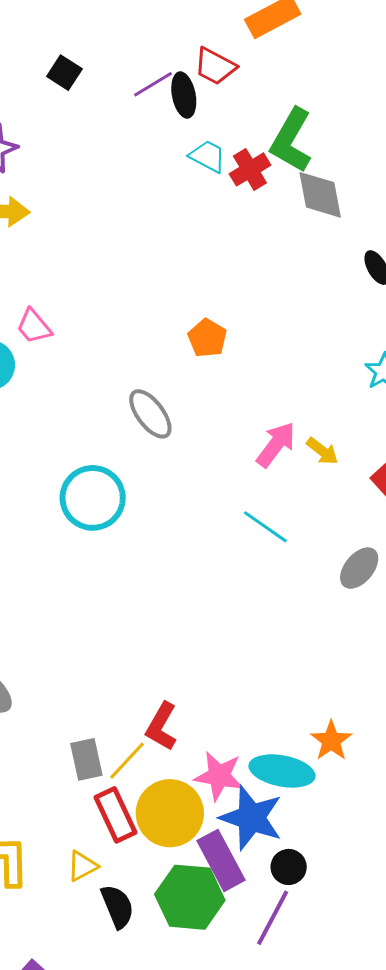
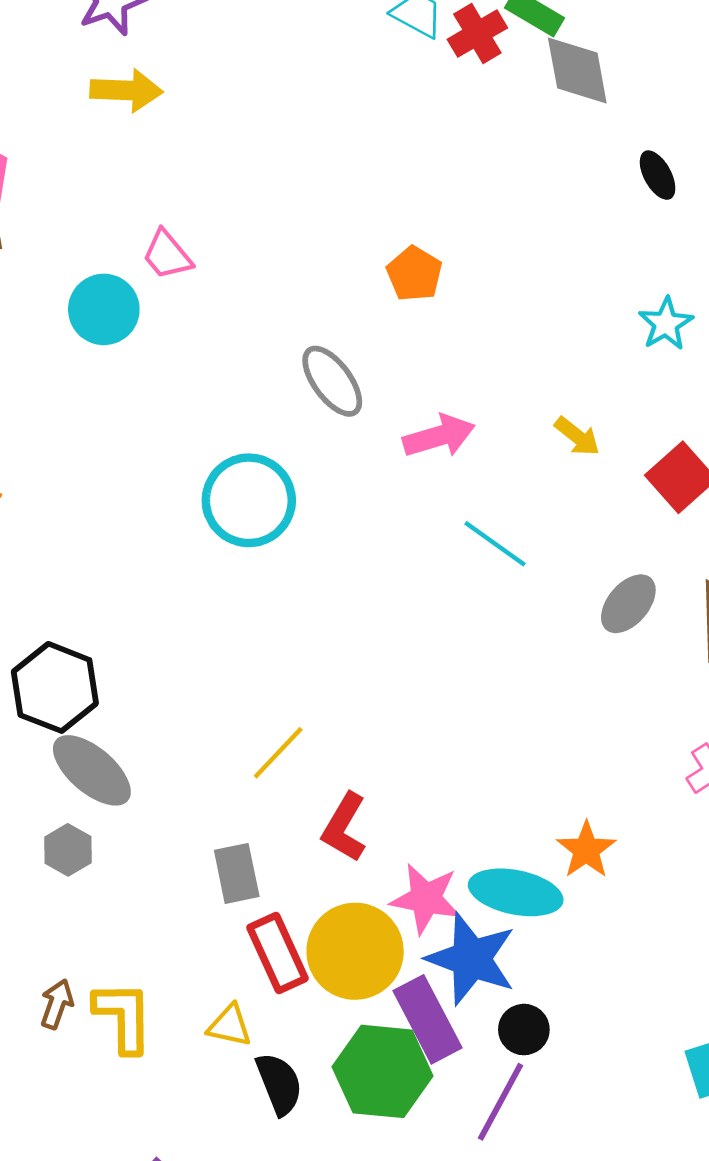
pink arrow: (276, 445) -> (439, 436), moved, turned 36
yellow line: (127, 761) -> (278, 753), moved
yellow triangle: (82, 866) -> (230, 1026), turned 40

